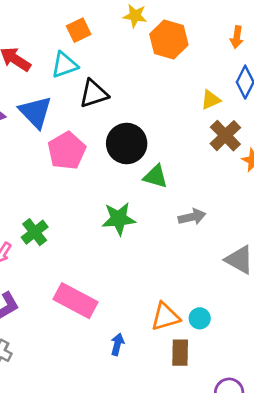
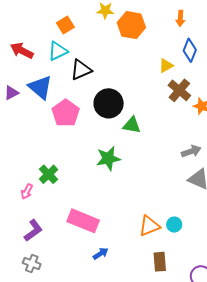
gray arrow: (192, 217) -> (191, 151), moved
blue arrow: (117, 344) -> (101, 254), moved, turned 49
brown rectangle: (180, 353) -> (160, 262), moved

